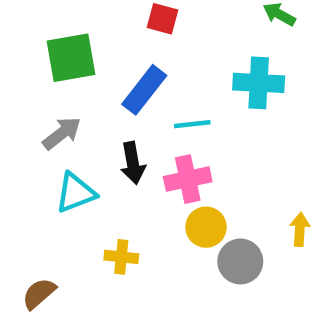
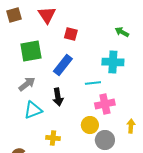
cyan line: (192, 124) -> (93, 83), moved
pink cross: (188, 179) -> (105, 104), moved

